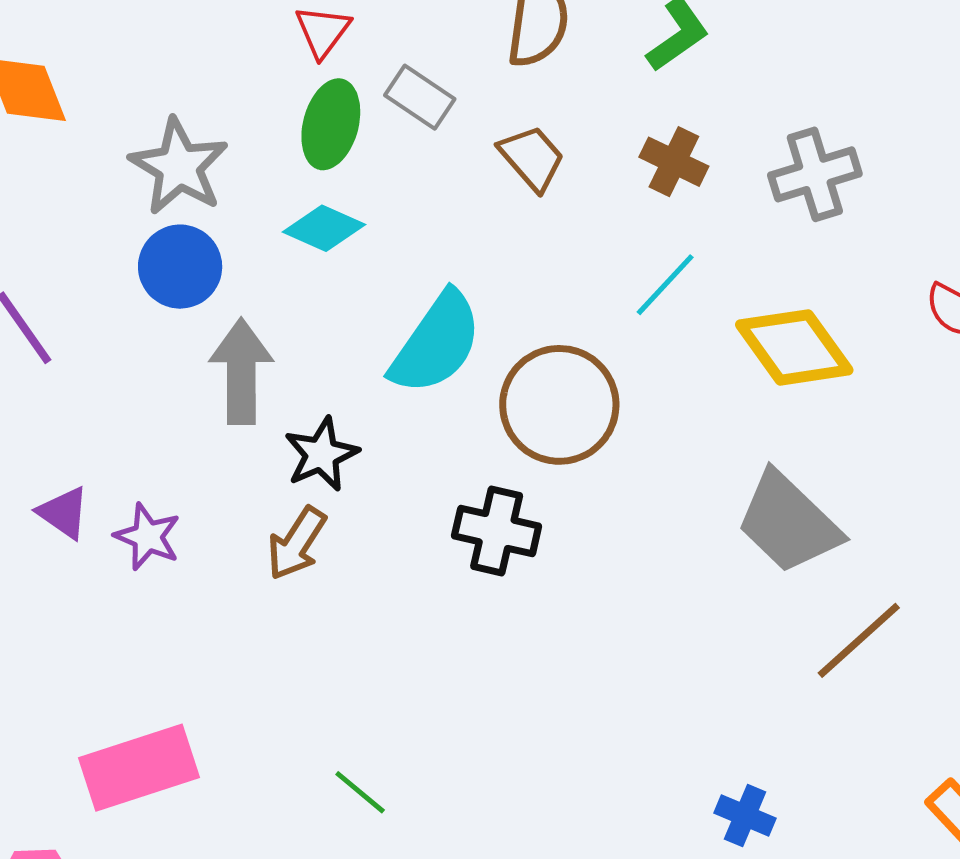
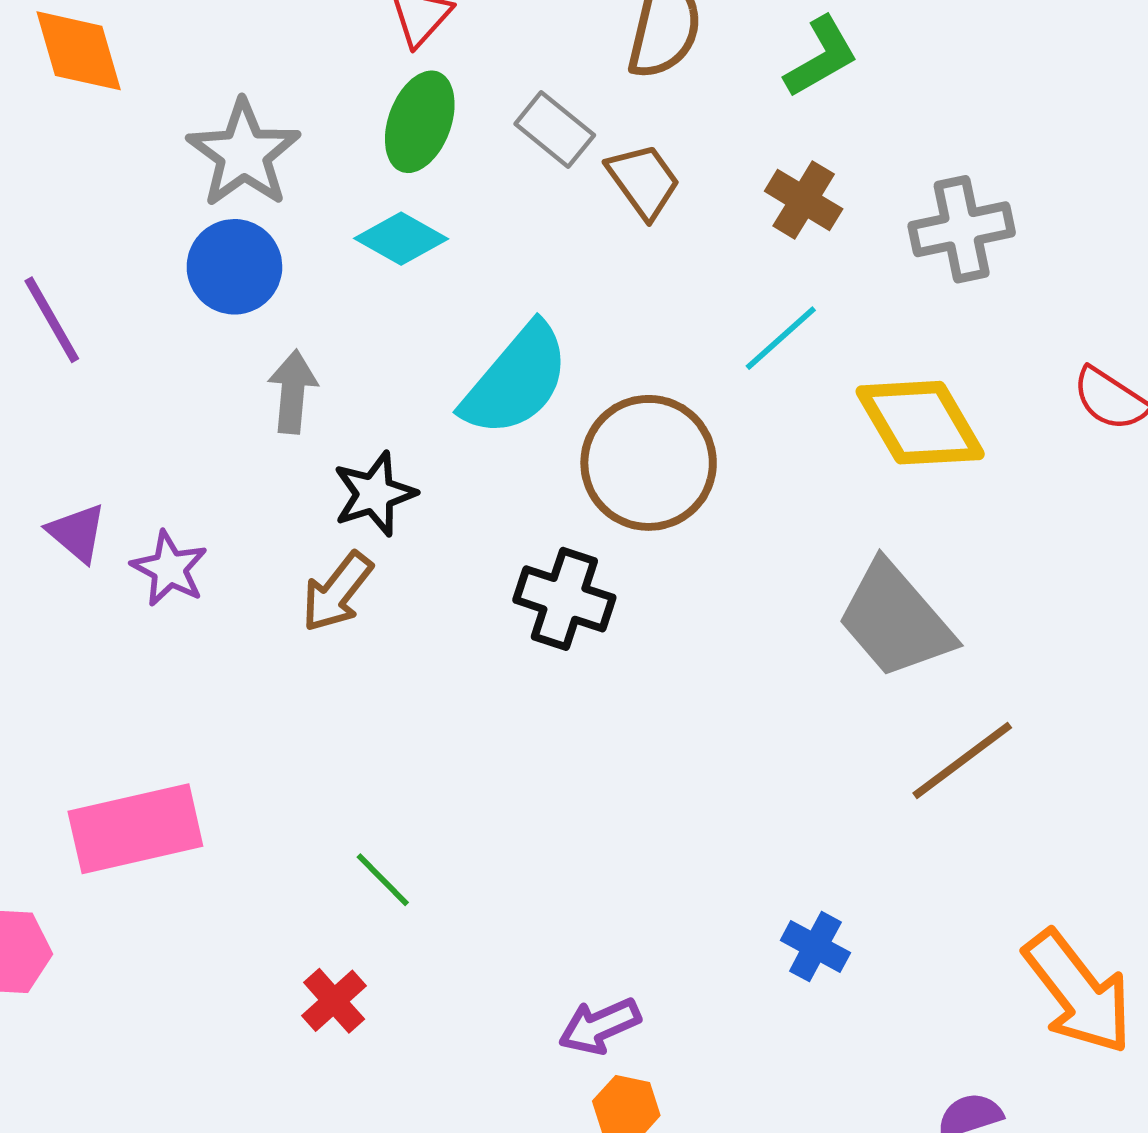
gray rectangle: (420, 97) -> (555, 130), moved
gray arrow: (241, 371) -> (293, 392), size x0.7

